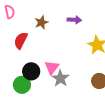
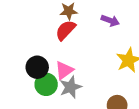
red semicircle: (21, 41) -> (66, 30), moved
green circle: (22, 85) -> (46, 84), moved

